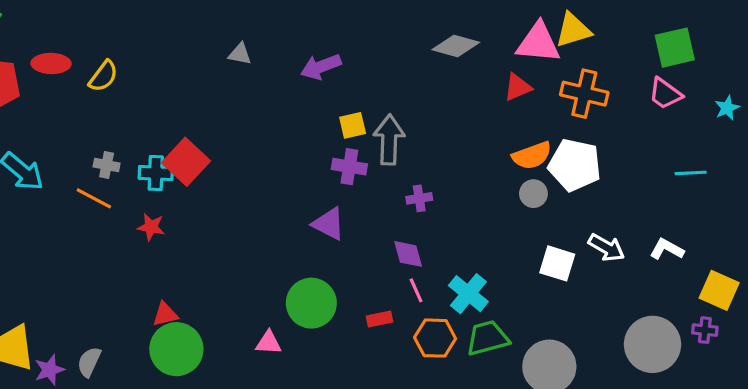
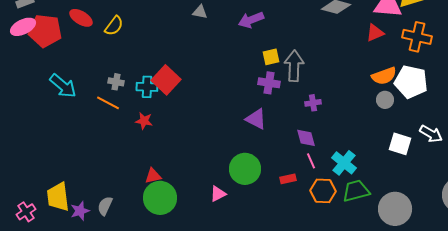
red ellipse: (51, 63) -> (81, 18), turned 30
pink triangle: (268, 343) -> (218, 194), turned -30

